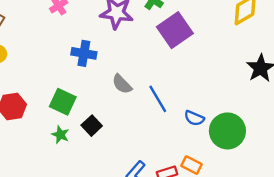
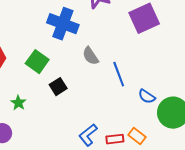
blue cross: (84, 53) -> (63, 24), size x1.4
green star: (60, 135) -> (18, 103), moved

